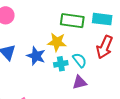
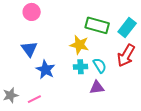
cyan rectangle: (102, 19) -> (127, 28), turned -66
blue star: (36, 56) -> (45, 70), moved

